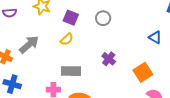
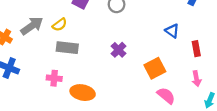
yellow semicircle: (67, 39) -> (60, 25), moved
gray rectangle: (71, 71) -> (67, 48), moved

